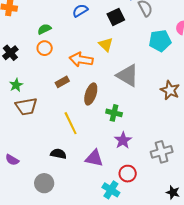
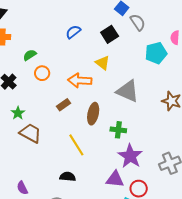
green semicircle: (44, 29) -> (30, 55), moved
brown trapezoid: (26, 106) -> (30, 133), turned -135
purple star: (123, 140) -> (130, 156), size x1.4
purple triangle: (94, 158) -> (115, 179), moved
purple semicircle: (12, 160) -> (22, 188), turned 40

